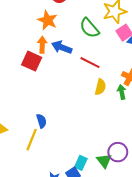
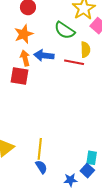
orange star: (48, 20) -> (24, 34), turned -30
yellow semicircle: (100, 87) -> (85, 50), moved
blue semicircle: (41, 121) -> (41, 167), moved

